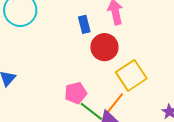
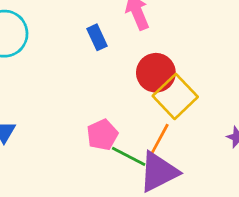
red circle: (104, 47) -> (156, 73), moved

